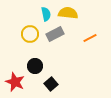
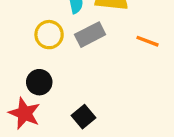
orange line: (90, 38) -> (147, 41), turned 48
black circle: (35, 66) -> (39, 82), moved

